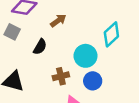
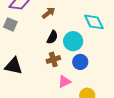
cyan diamond: (111, 34) -> (94, 22), turned -70
black semicircle: (40, 47) -> (52, 37), moved

